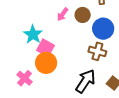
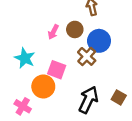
pink square: (46, 48) -> (57, 70), moved
brown cross: (97, 51) -> (87, 56), moved, turned 36

